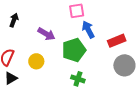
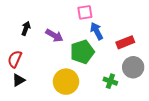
black arrow: (14, 20) -> (26, 28), moved
yellow circle: (36, 61) -> (66, 82), moved, size x1.6
green cross: (78, 79) -> (110, 81), moved

